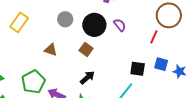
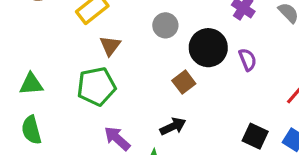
brown triangle: (51, 50) -> (110, 46), moved, turned 32
green pentagon: (33, 82) -> (96, 86), moved

